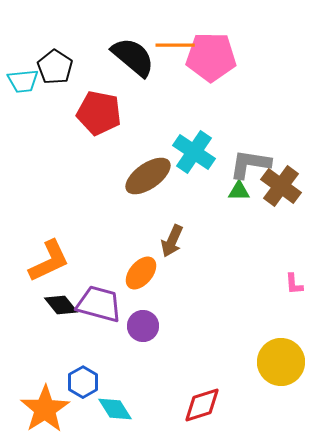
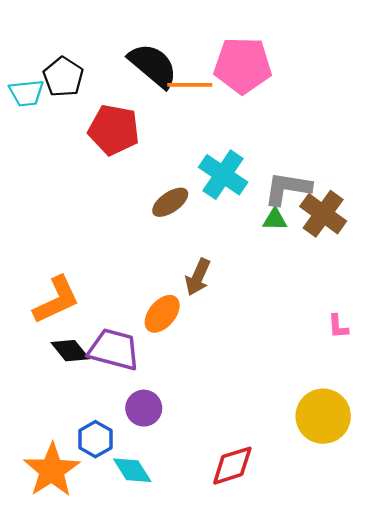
orange line: (175, 45) -> (190, 85), moved
brown ellipse: (148, 176) -> (170, 202), size x0.7
purple circle: (143, 326) -> (144, 408), moved

